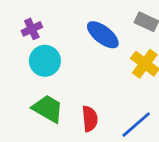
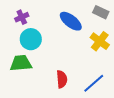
green trapezoid: (48, 109) -> (21, 63), moved, turned -35

